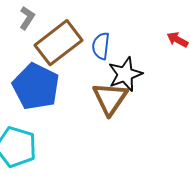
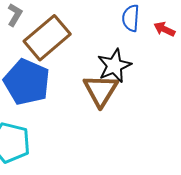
blue semicircle: (101, 46) -> (131, 18), moved

